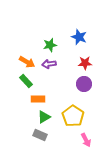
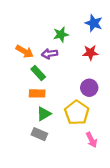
blue star: (79, 37) -> (94, 23), moved
green star: (50, 45) -> (61, 34), moved
green rectangle: (26, 81) -> (38, 73), moved
purple circle: (84, 84) -> (89, 88), moved

